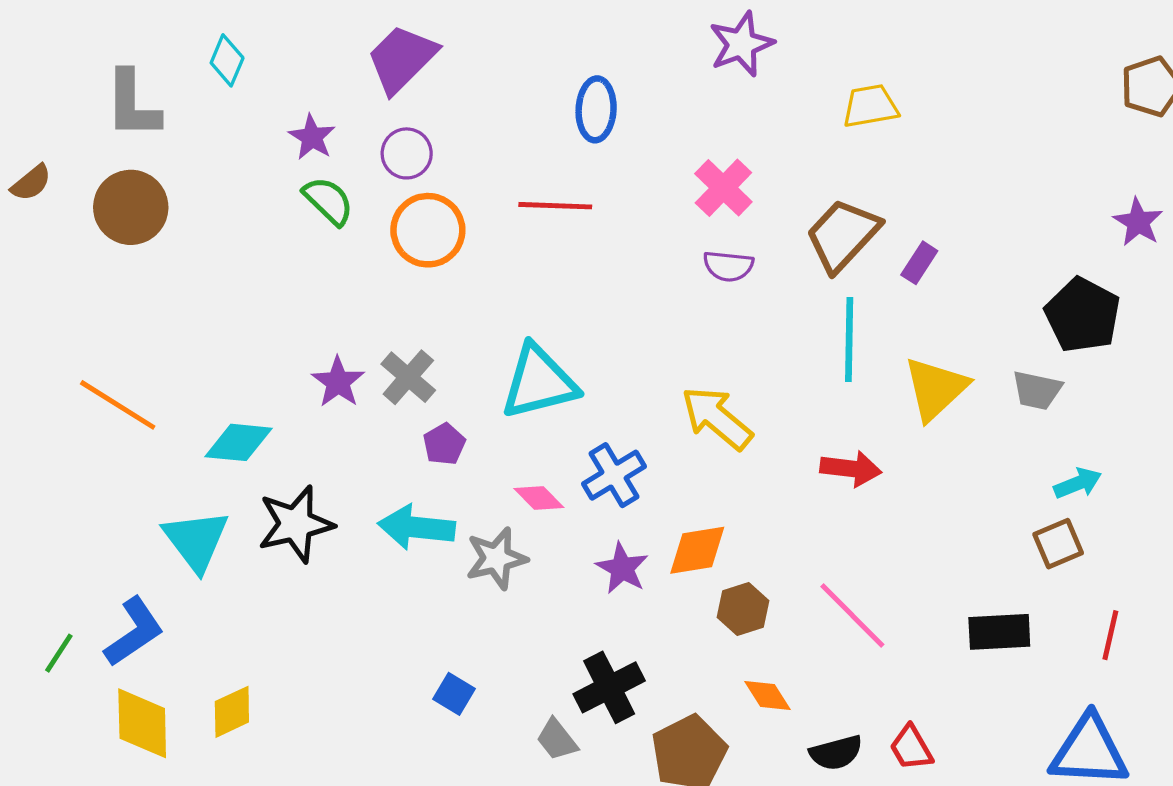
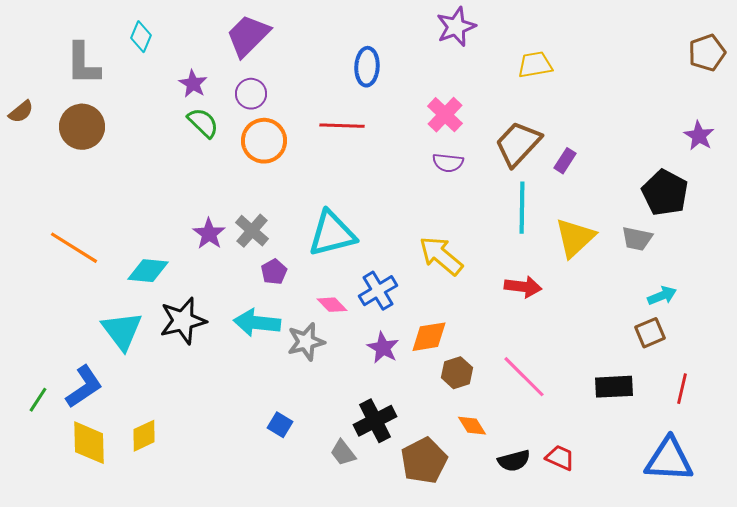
red trapezoid: (911, 748) -> (560, 458), turned 144

